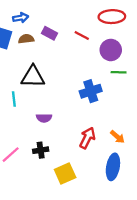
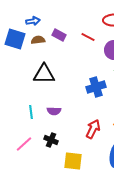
cyan line: (14, 99) -> (31, 112), moved
black cross: (41, 150) -> (51, 140), turned 32
yellow square: (65, 174) -> (73, 161), turned 30

